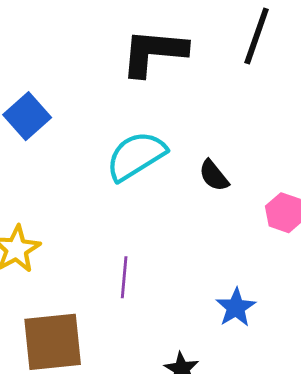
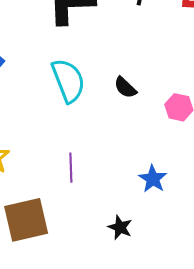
cyan semicircle: (136, 156) -> (68, 81), turned 108

